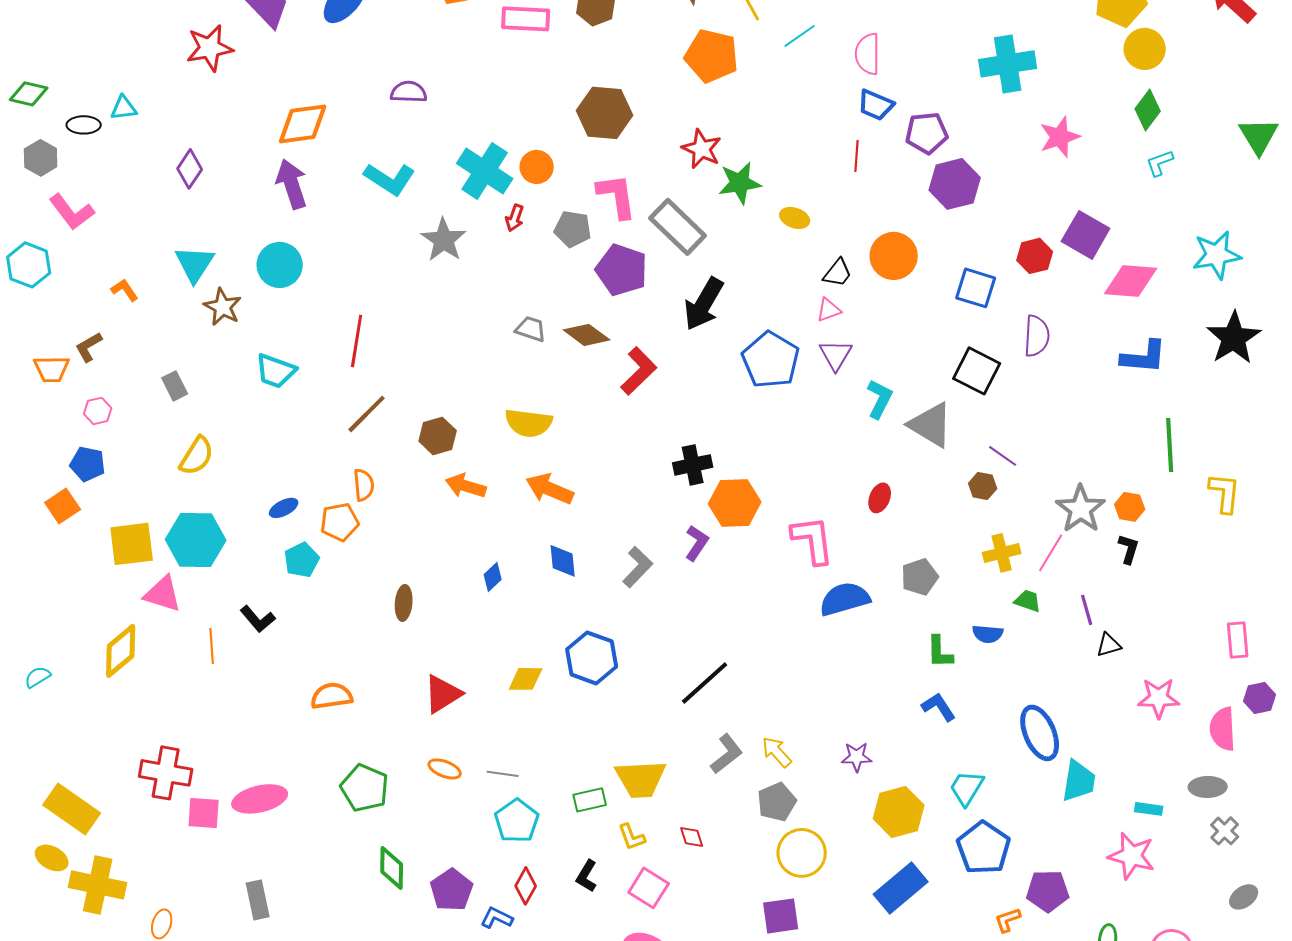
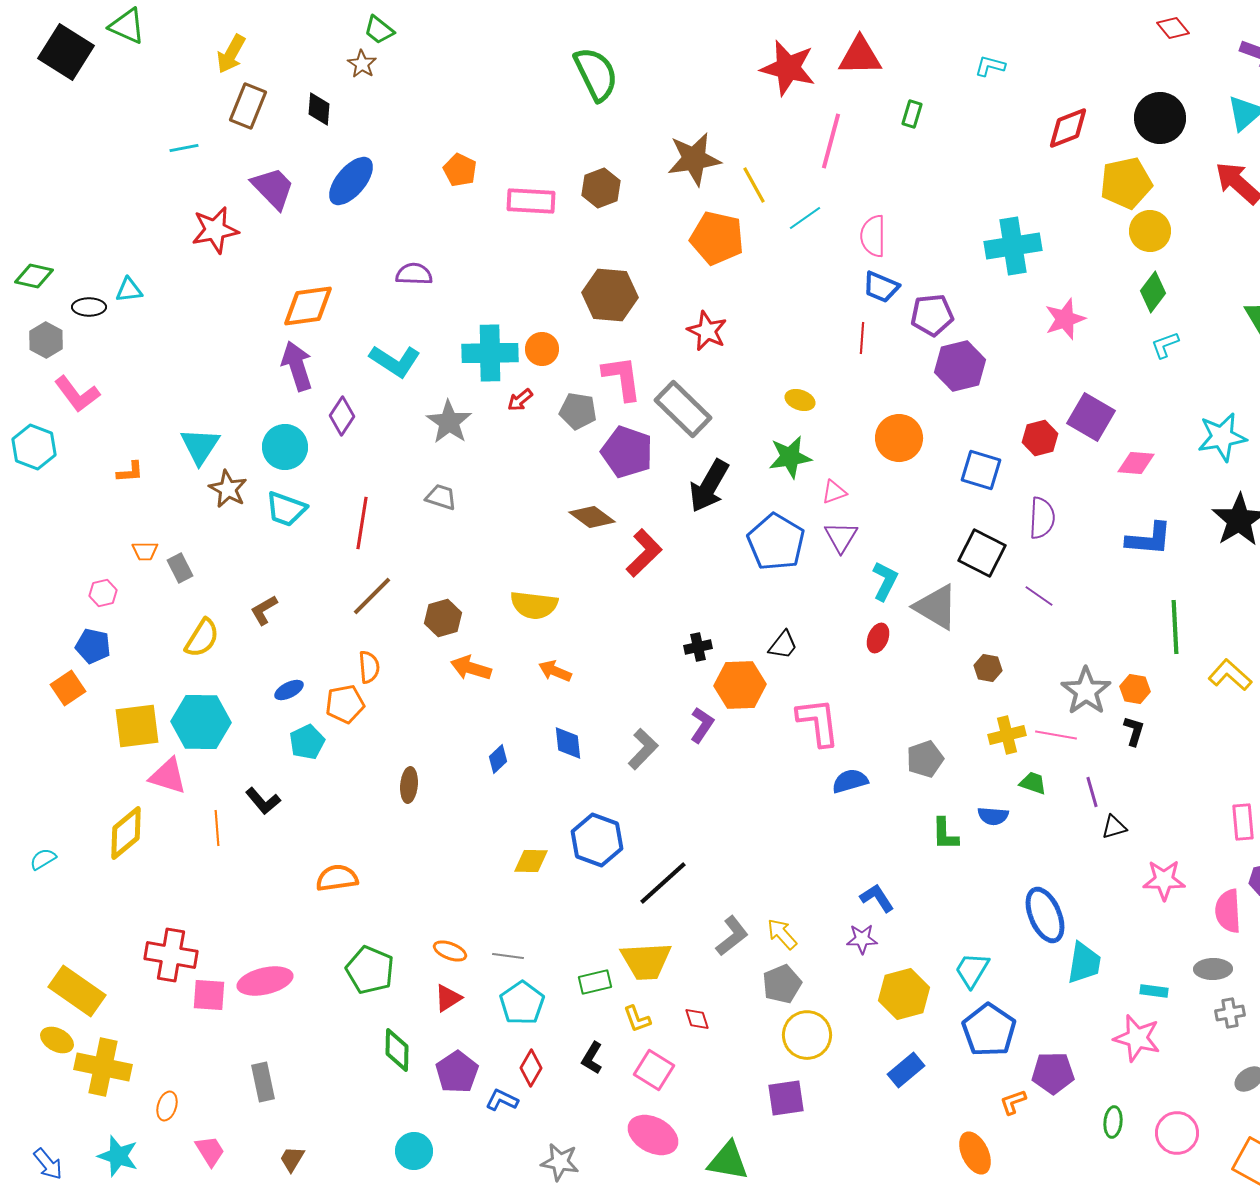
purple diamond: (190, 169) -> (342, 416), moved
cyan cross: (485, 171) -> (490, 353), turned -34
green star: (740, 183) -> (790, 457), moved
red arrow: (515, 218) -> (520, 400), turned 32
black trapezoid: (838, 273) -> (783, 645), moved
pink diamond: (1131, 281) -> (1136, 463), size x0.7
orange L-shape: (125, 290) -> (130, 472), turned 120
gray trapezoid: (531, 329) -> (441, 497), moved
brown L-shape: (89, 347) -> (264, 610), moved
orange trapezoid: (52, 369) -> (145, 551), moved, size x0.7
cyan trapezoid: (276, 371) -> (286, 509), moved
purple line: (1003, 456) -> (1039, 596), moved
black cross: (693, 465) -> (698, 647), size x0.7
orange arrow: (550, 489) -> (555, 671), size x0.7
yellow L-shape: (1225, 493) -> (1230, 675), turned -54
red ellipse: (880, 498) -> (878, 638), moved
pink line: (1051, 553) -> (1056, 735), turned 69
blue semicircle: (845, 599) -> (850, 781), size x0.7
black line: (705, 683) -> (663, 883), moved
red triangle: (443, 694) -> (448, 998), moved, size x0.7
blue L-shape: (939, 707) -> (877, 898), moved
gray cross: (1225, 831) -> (1230, 1013), turned 36
blue rectangle: (901, 888) -> (906, 1070), size x0.7

